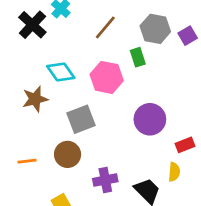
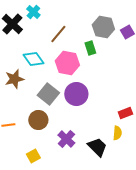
brown line: (105, 27) -> (58, 34), moved
gray square: (81, 119) -> (48, 94), turned -30
purple circle: (150, 119) -> (76, 94), moved
purple cross: (105, 180) -> (66, 139), turned -36

